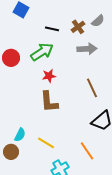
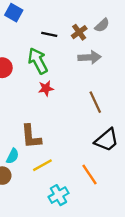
green arrow: (42, 52) -> (38, 61), turned -85
brown L-shape: (49, 102) -> (31, 137), moved
yellow line: (46, 143) -> (42, 165), turned -60

